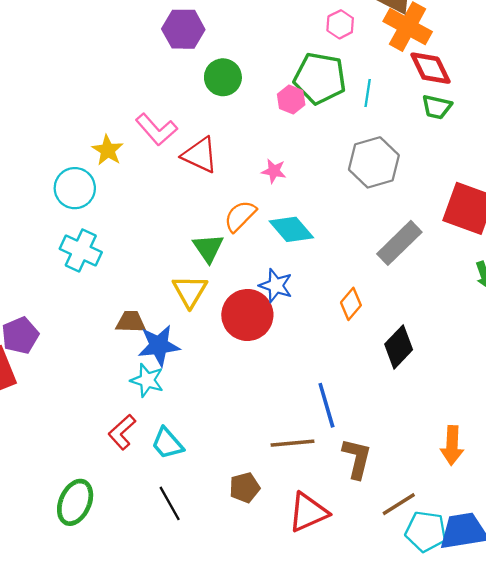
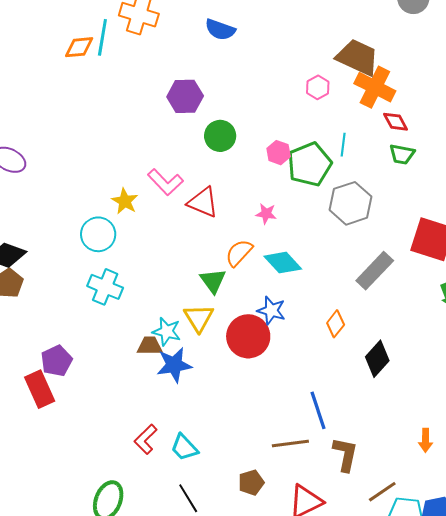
red diamond: (430, 68) -> (396, 122), size x0.7
green pentagon: (320, 78) -> (309, 164), moved, turned -30
cyan star: (147, 380) -> (167, 331), moved
orange arrow: (452, 445) -> (426, 440), size x0.7

